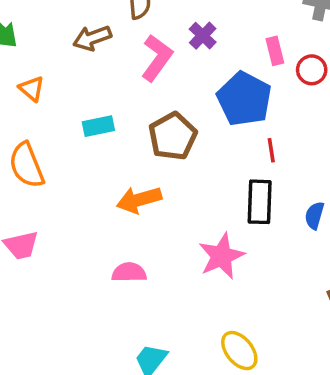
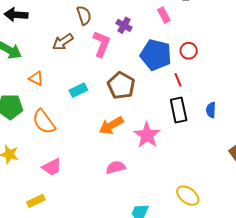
pink rectangle: (275, 51) -> (164, 15), moved
red circle: (312, 70) -> (189, 51), moved
pink star: (222, 256) -> (147, 135), moved

